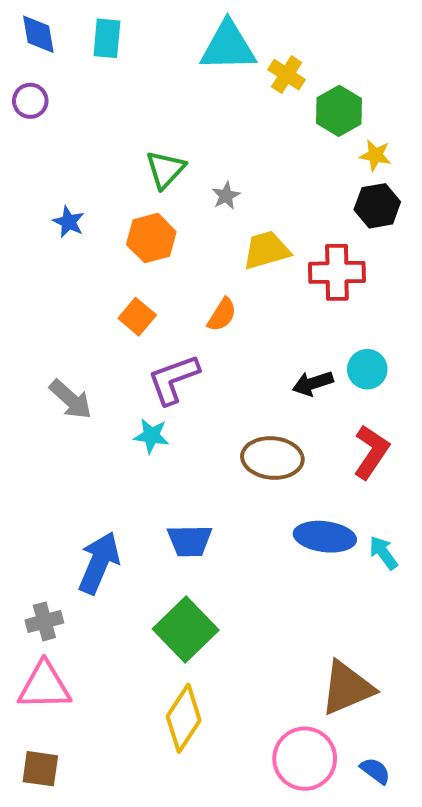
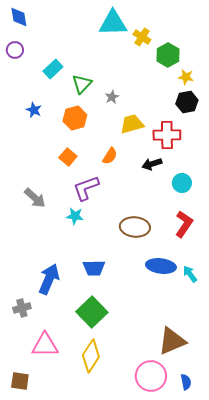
cyan rectangle: (107, 38) -> (53, 69), moved, turned 42
black arrow: (313, 383) -> (152, 164), moved
pink triangle: (44, 686) -> (45, 345), moved
blue semicircle: (375, 771) -> (186, 382), turned 42

